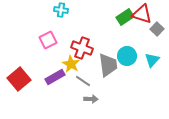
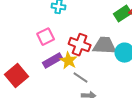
gray trapezoid: (108, 65) -> (105, 46), moved, turned -80
purple rectangle: (55, 77) -> (53, 61), moved

